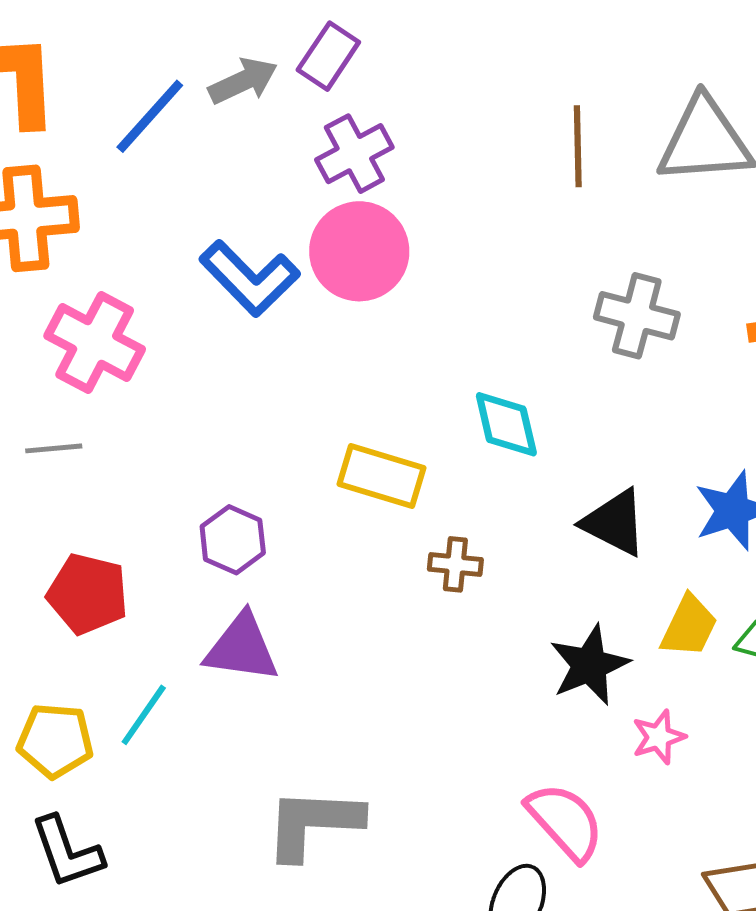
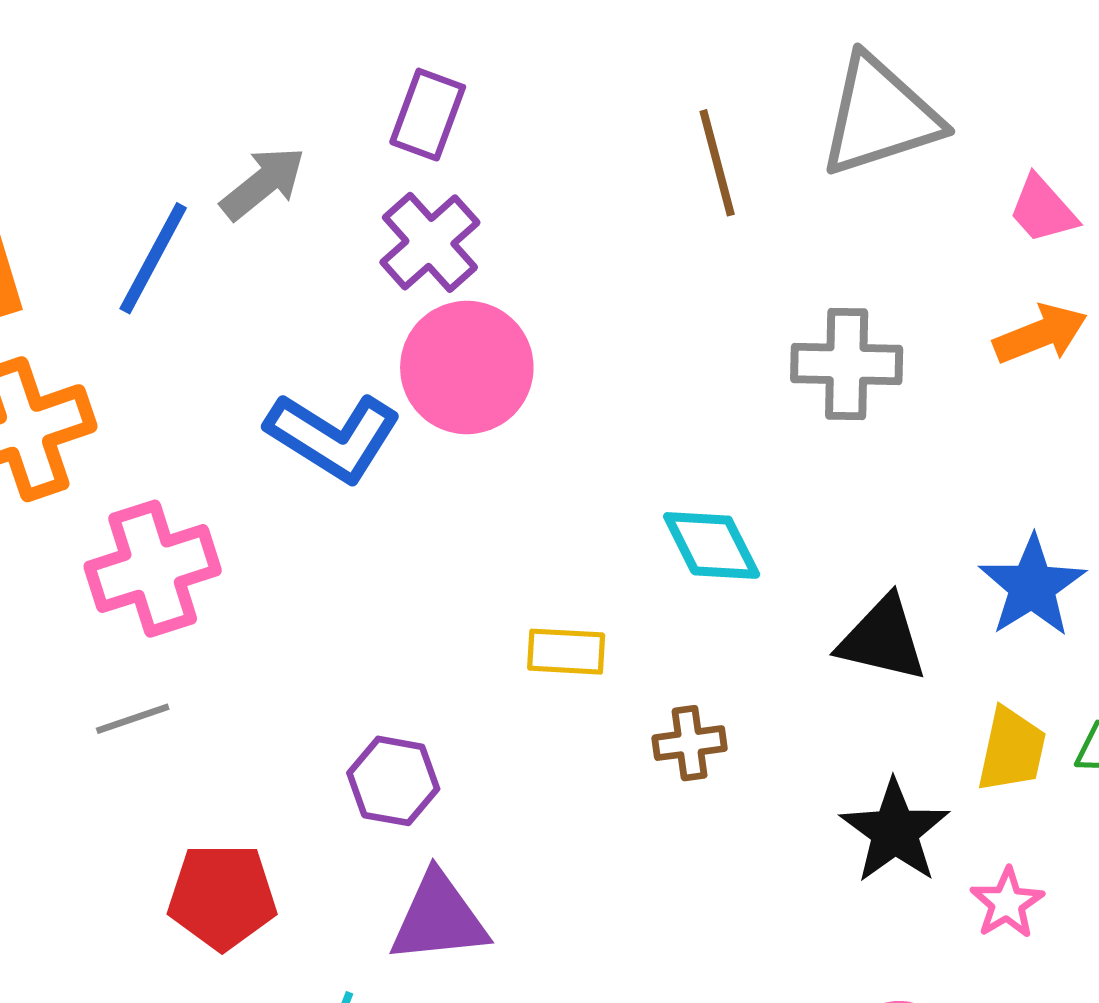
purple rectangle: (328, 56) -> (428, 115), moved
pink cross: (95, 342) -> (153, 569), turned -32
yellow rectangle: (382, 476) -> (566, 652), size x0.7

